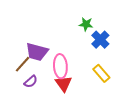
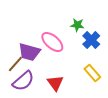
pink ellipse: (60, 66) -> (52, 42), moved, turned -45
purple semicircle: (31, 82) -> (23, 81), size x1.6

